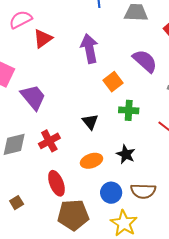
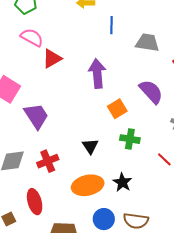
pink semicircle: (21, 20) -> (32, 37), turned 50
orange ellipse: (91, 161) -> (88, 185), size x1.4
red ellipse: (56, 183) -> (35, 202), moved

